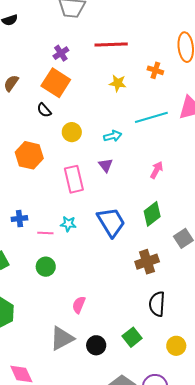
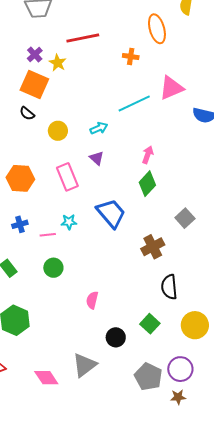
yellow star: (118, 83) -> (58, 63), moved, turned 30
orange hexagon: (29, 155) -> (20, 178), moved
green diamond: (152, 214) -> (147, 184), moved
gray triangle: (62, 338) -> (84, 365), moved
yellow circle: (176, 346) -> (195, 325), size x1.4

